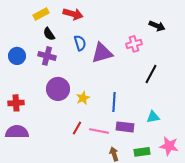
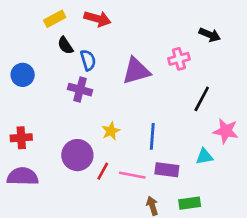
blue semicircle: (80, 43) -> (88, 60), moved
purple cross: (47, 56) -> (80, 90), moved
purple circle: (58, 89) -> (77, 155), moved
pink star: (169, 146) -> (226, 131), moved

